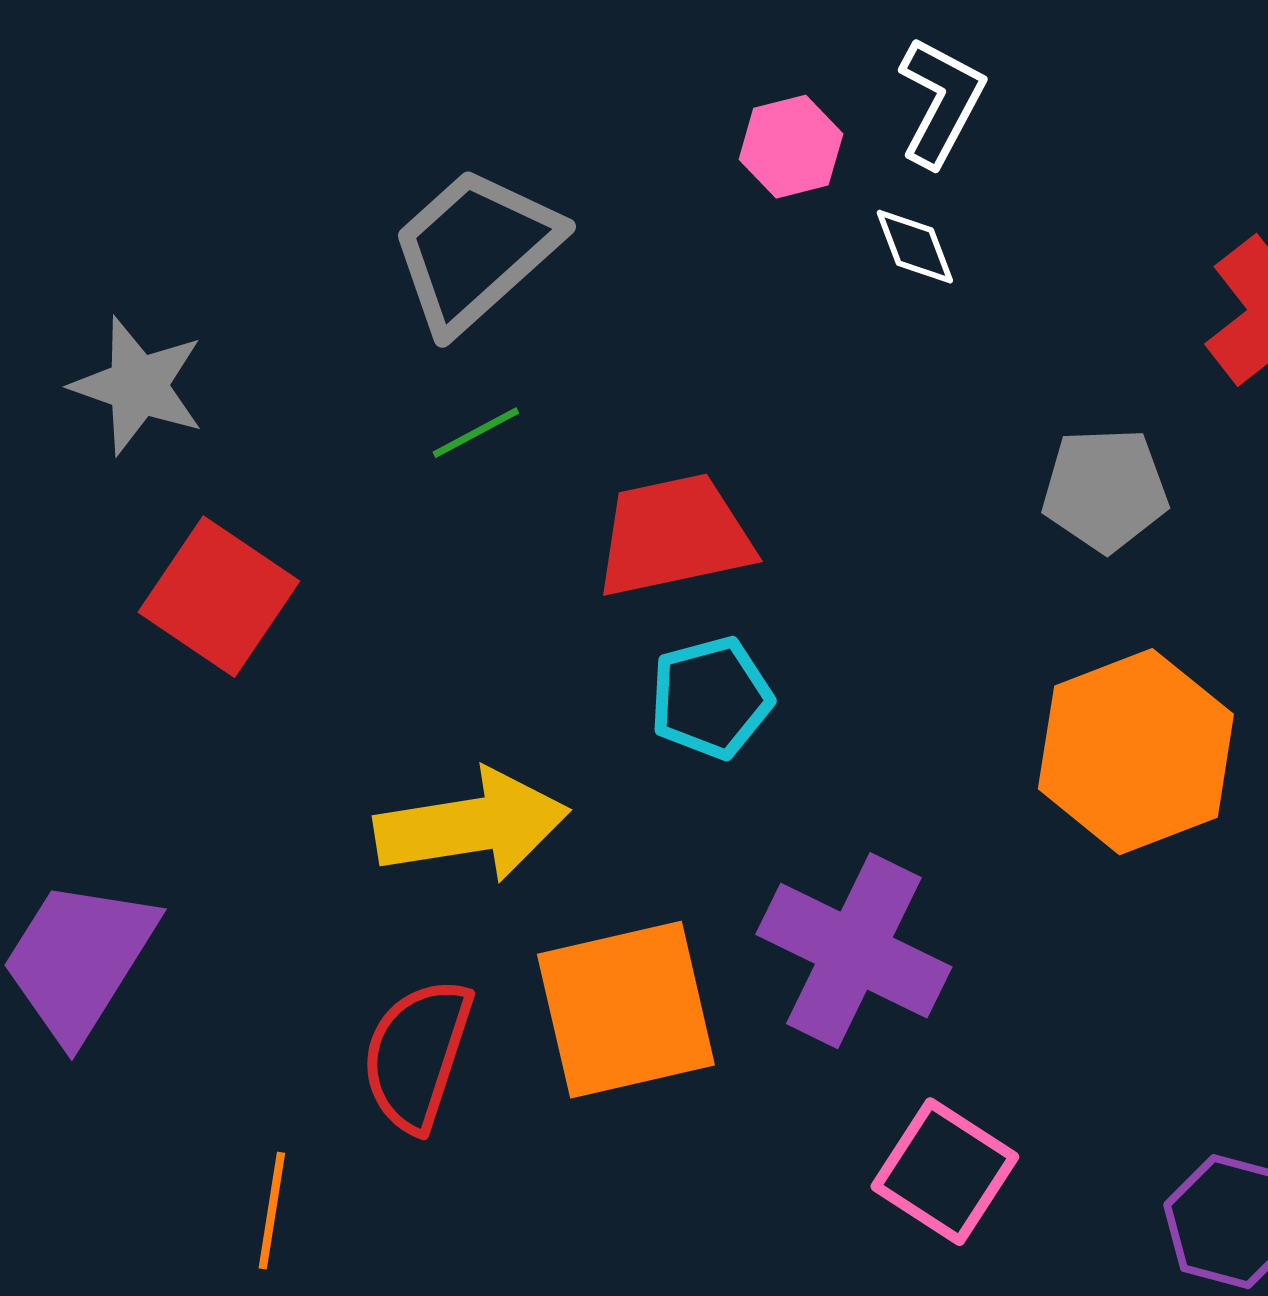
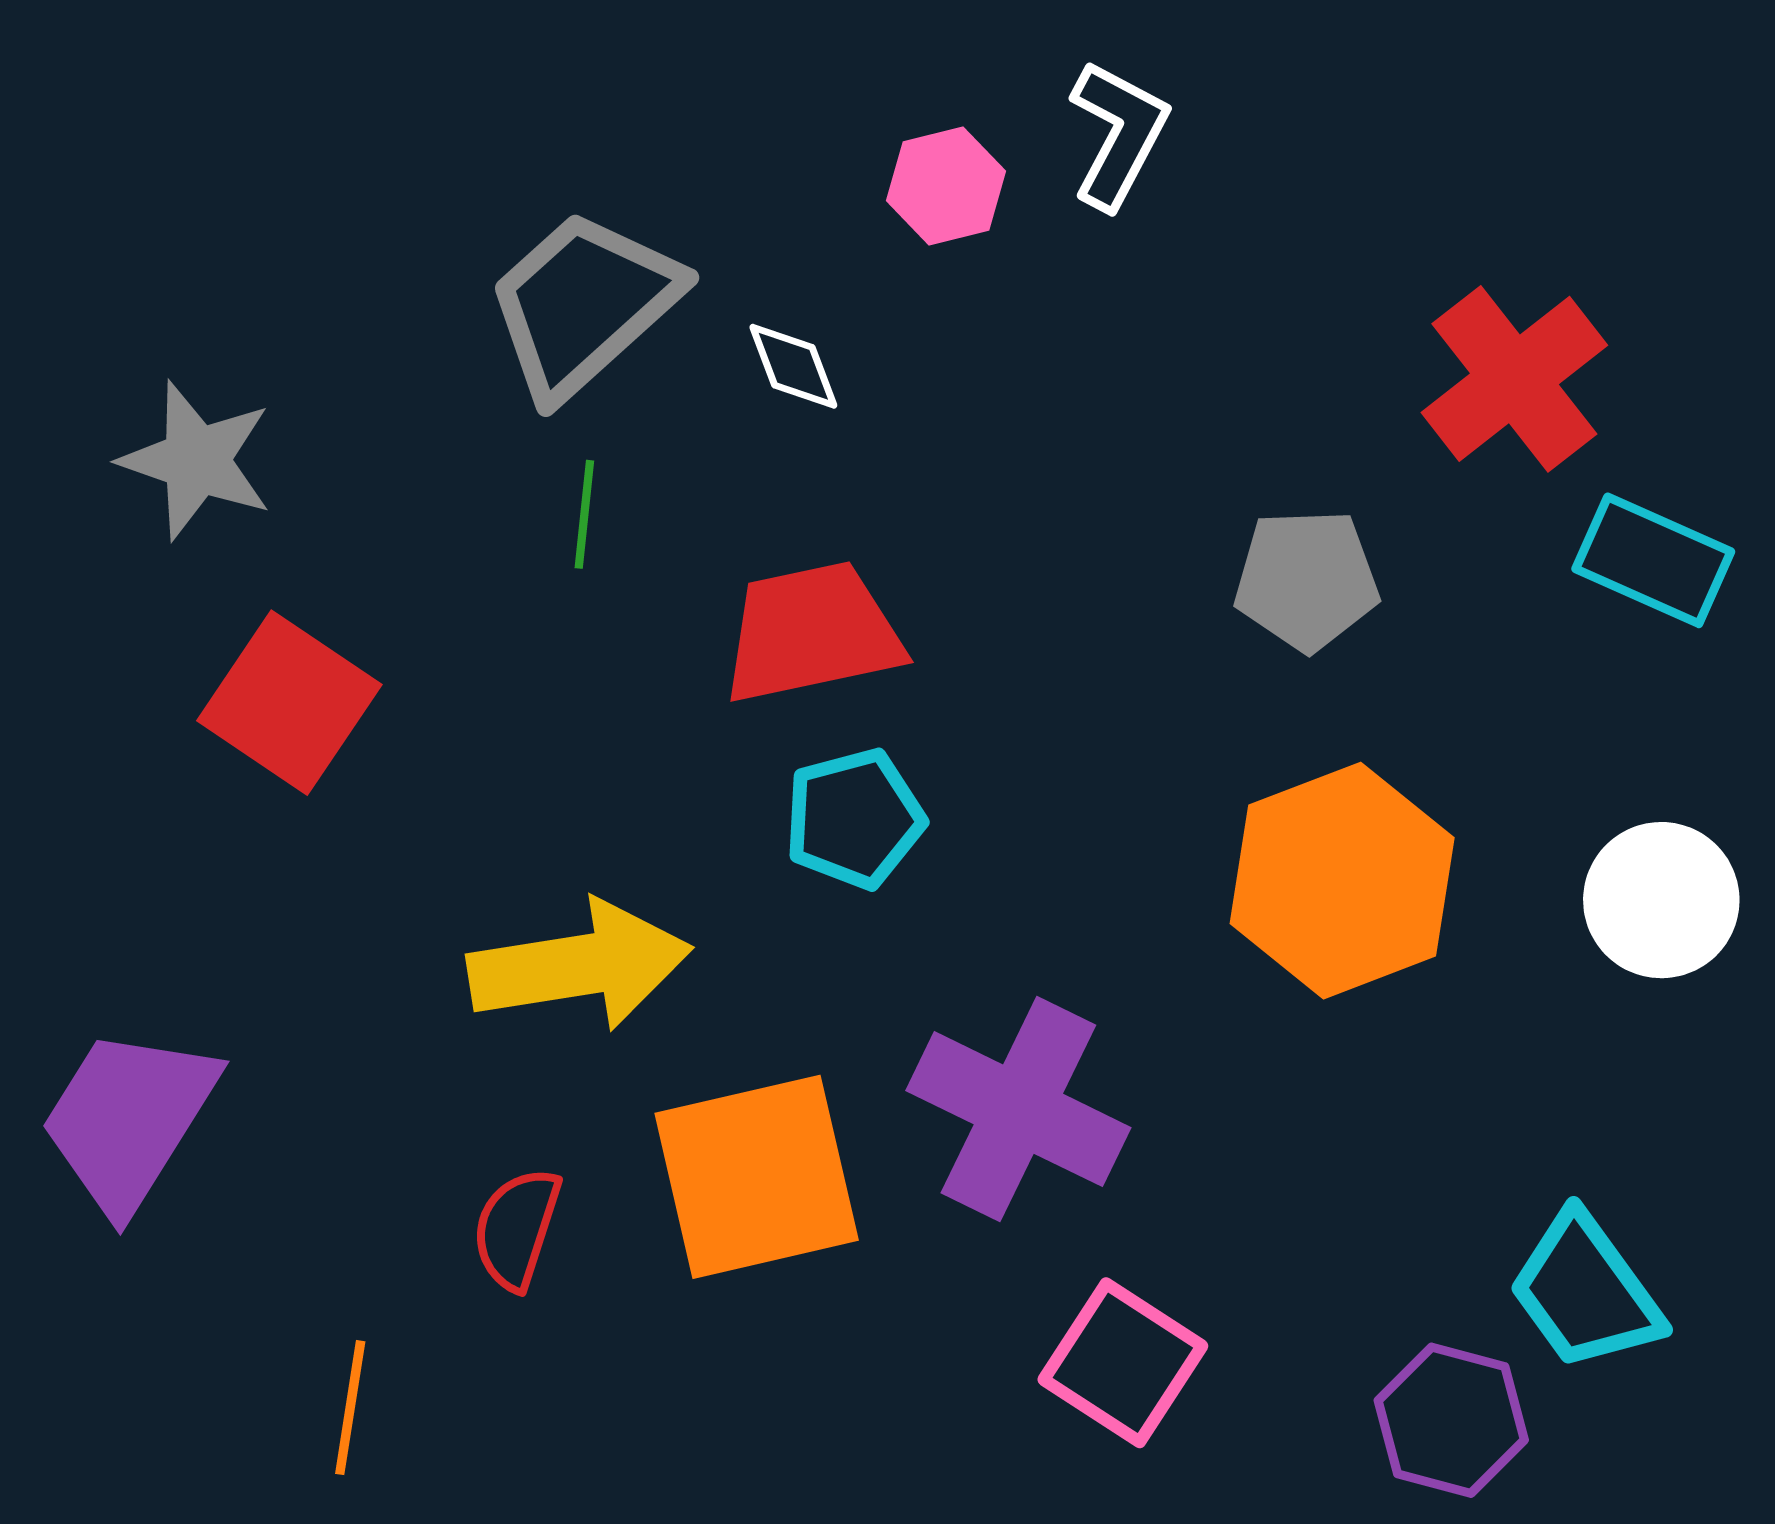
white diamond: (915, 247) -> (793, 366), moved
green line: (476, 433) -> (584, 514), turned -56
red semicircle: (417, 1055) -> (517, 1228), size x0.7

